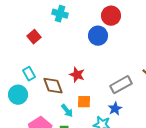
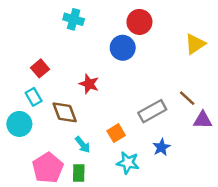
red square: (34, 37) -> (40, 68), moved
red star: (77, 75) -> (89, 84), moved
orange square: (84, 102) -> (116, 133), moved, turned -32
blue star: (115, 109) -> (161, 147), moved

